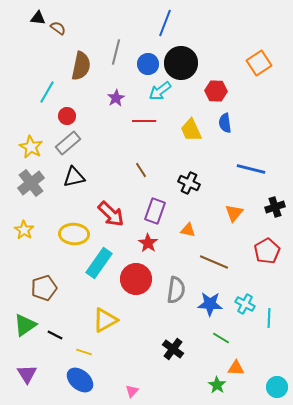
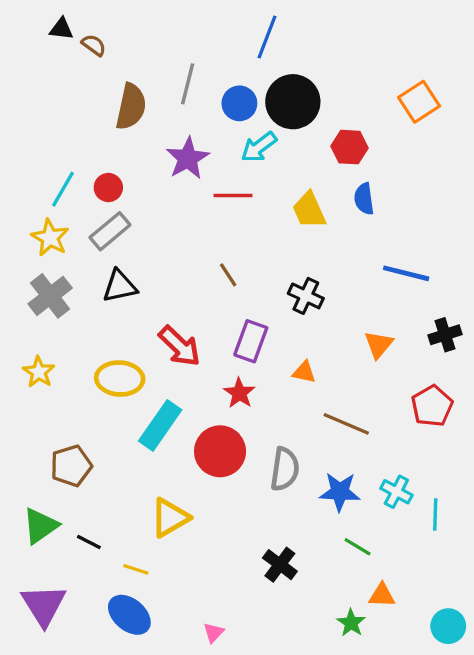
cyan line: (47, 92) -> (63, 189), moved
purple star: (116, 98) -> (188, 158), size x1.5
purple triangle: (27, 374) -> (44, 605), size x1.4

